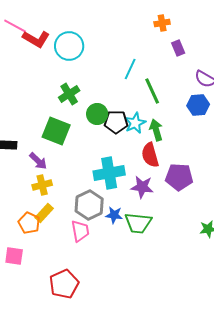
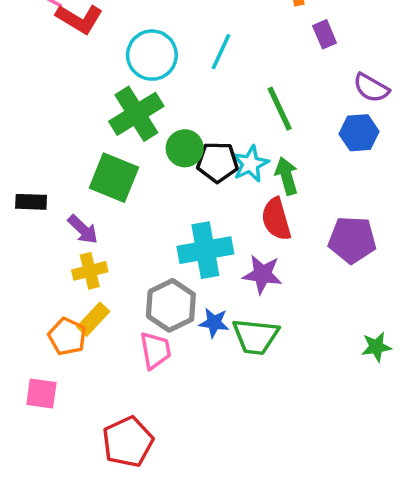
cyan circle: (69, 46) -> (152, 55), moved
cyan line: (130, 69) -> (221, 52), moved
green cross: (69, 94) -> (136, 114), size x1.4
purple pentagon: (179, 177) -> (352, 240), moved

